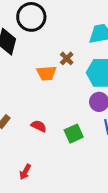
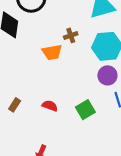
brown cross: (67, 58) -> (71, 35), turned 32

